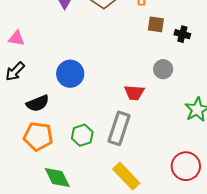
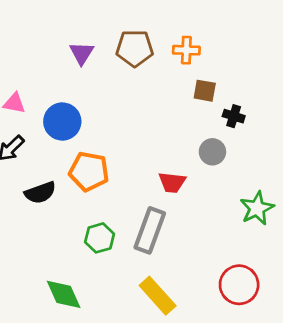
black cross: (182, 34) -> (234, 116), moved
blue circle: (70, 74) -> (62, 122), moved
orange pentagon: (38, 136) -> (89, 171), moved

